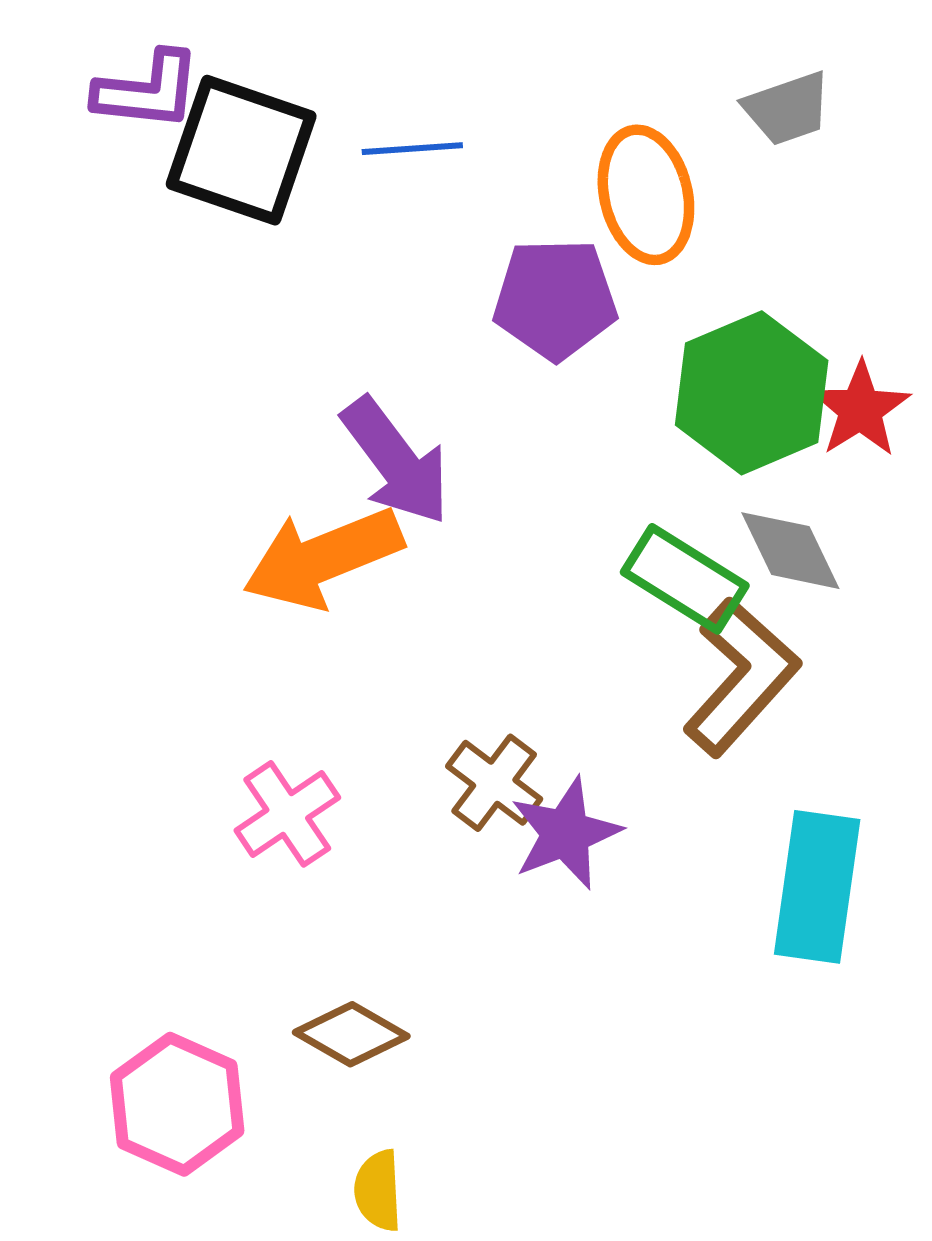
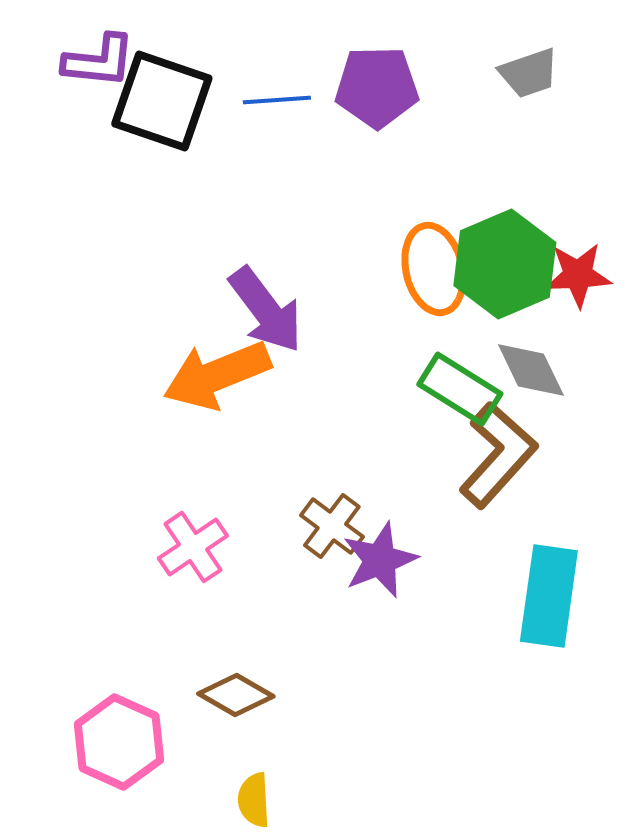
orange ellipse: (646, 195) -> (434, 269), moved
purple pentagon: (555, 299) -> (377, 87), moved
red star: (860, 409) -> (578, 275), turned 30

